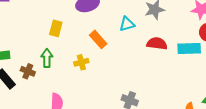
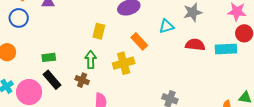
yellow cross: (81, 62) -> (124, 63), size x1.5
brown cross: (28, 71) -> (82, 80), moved

